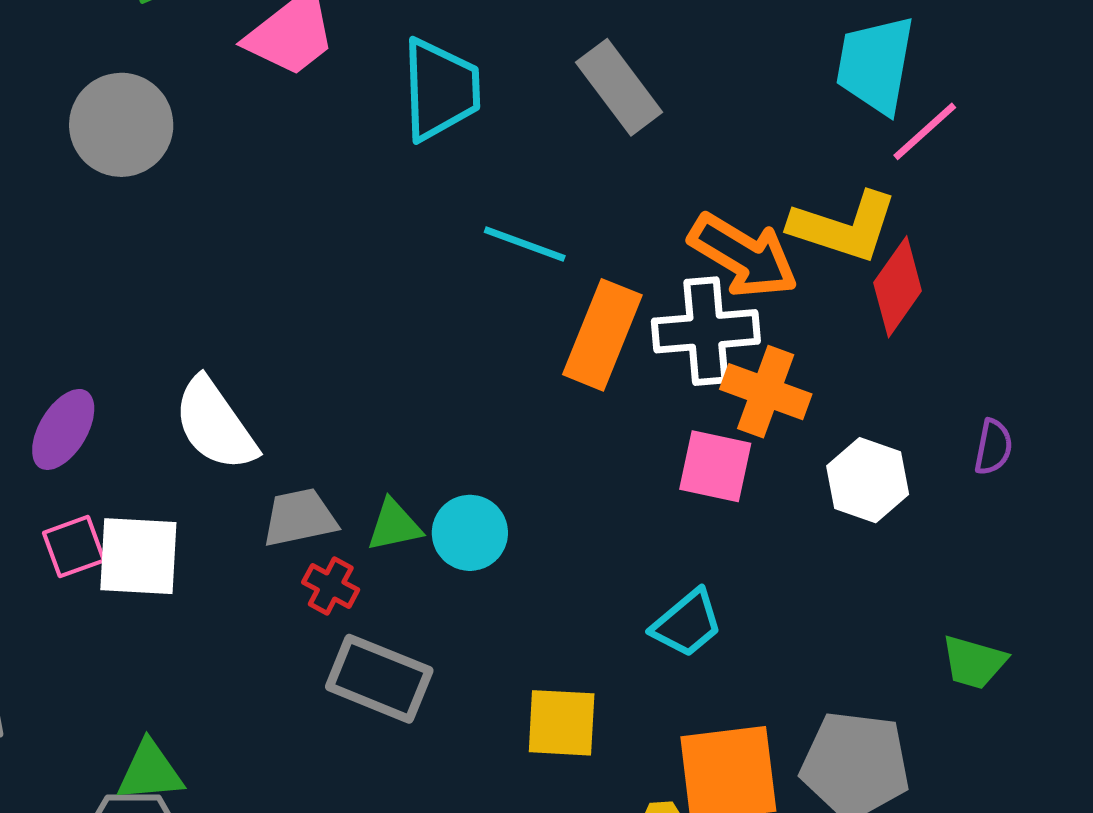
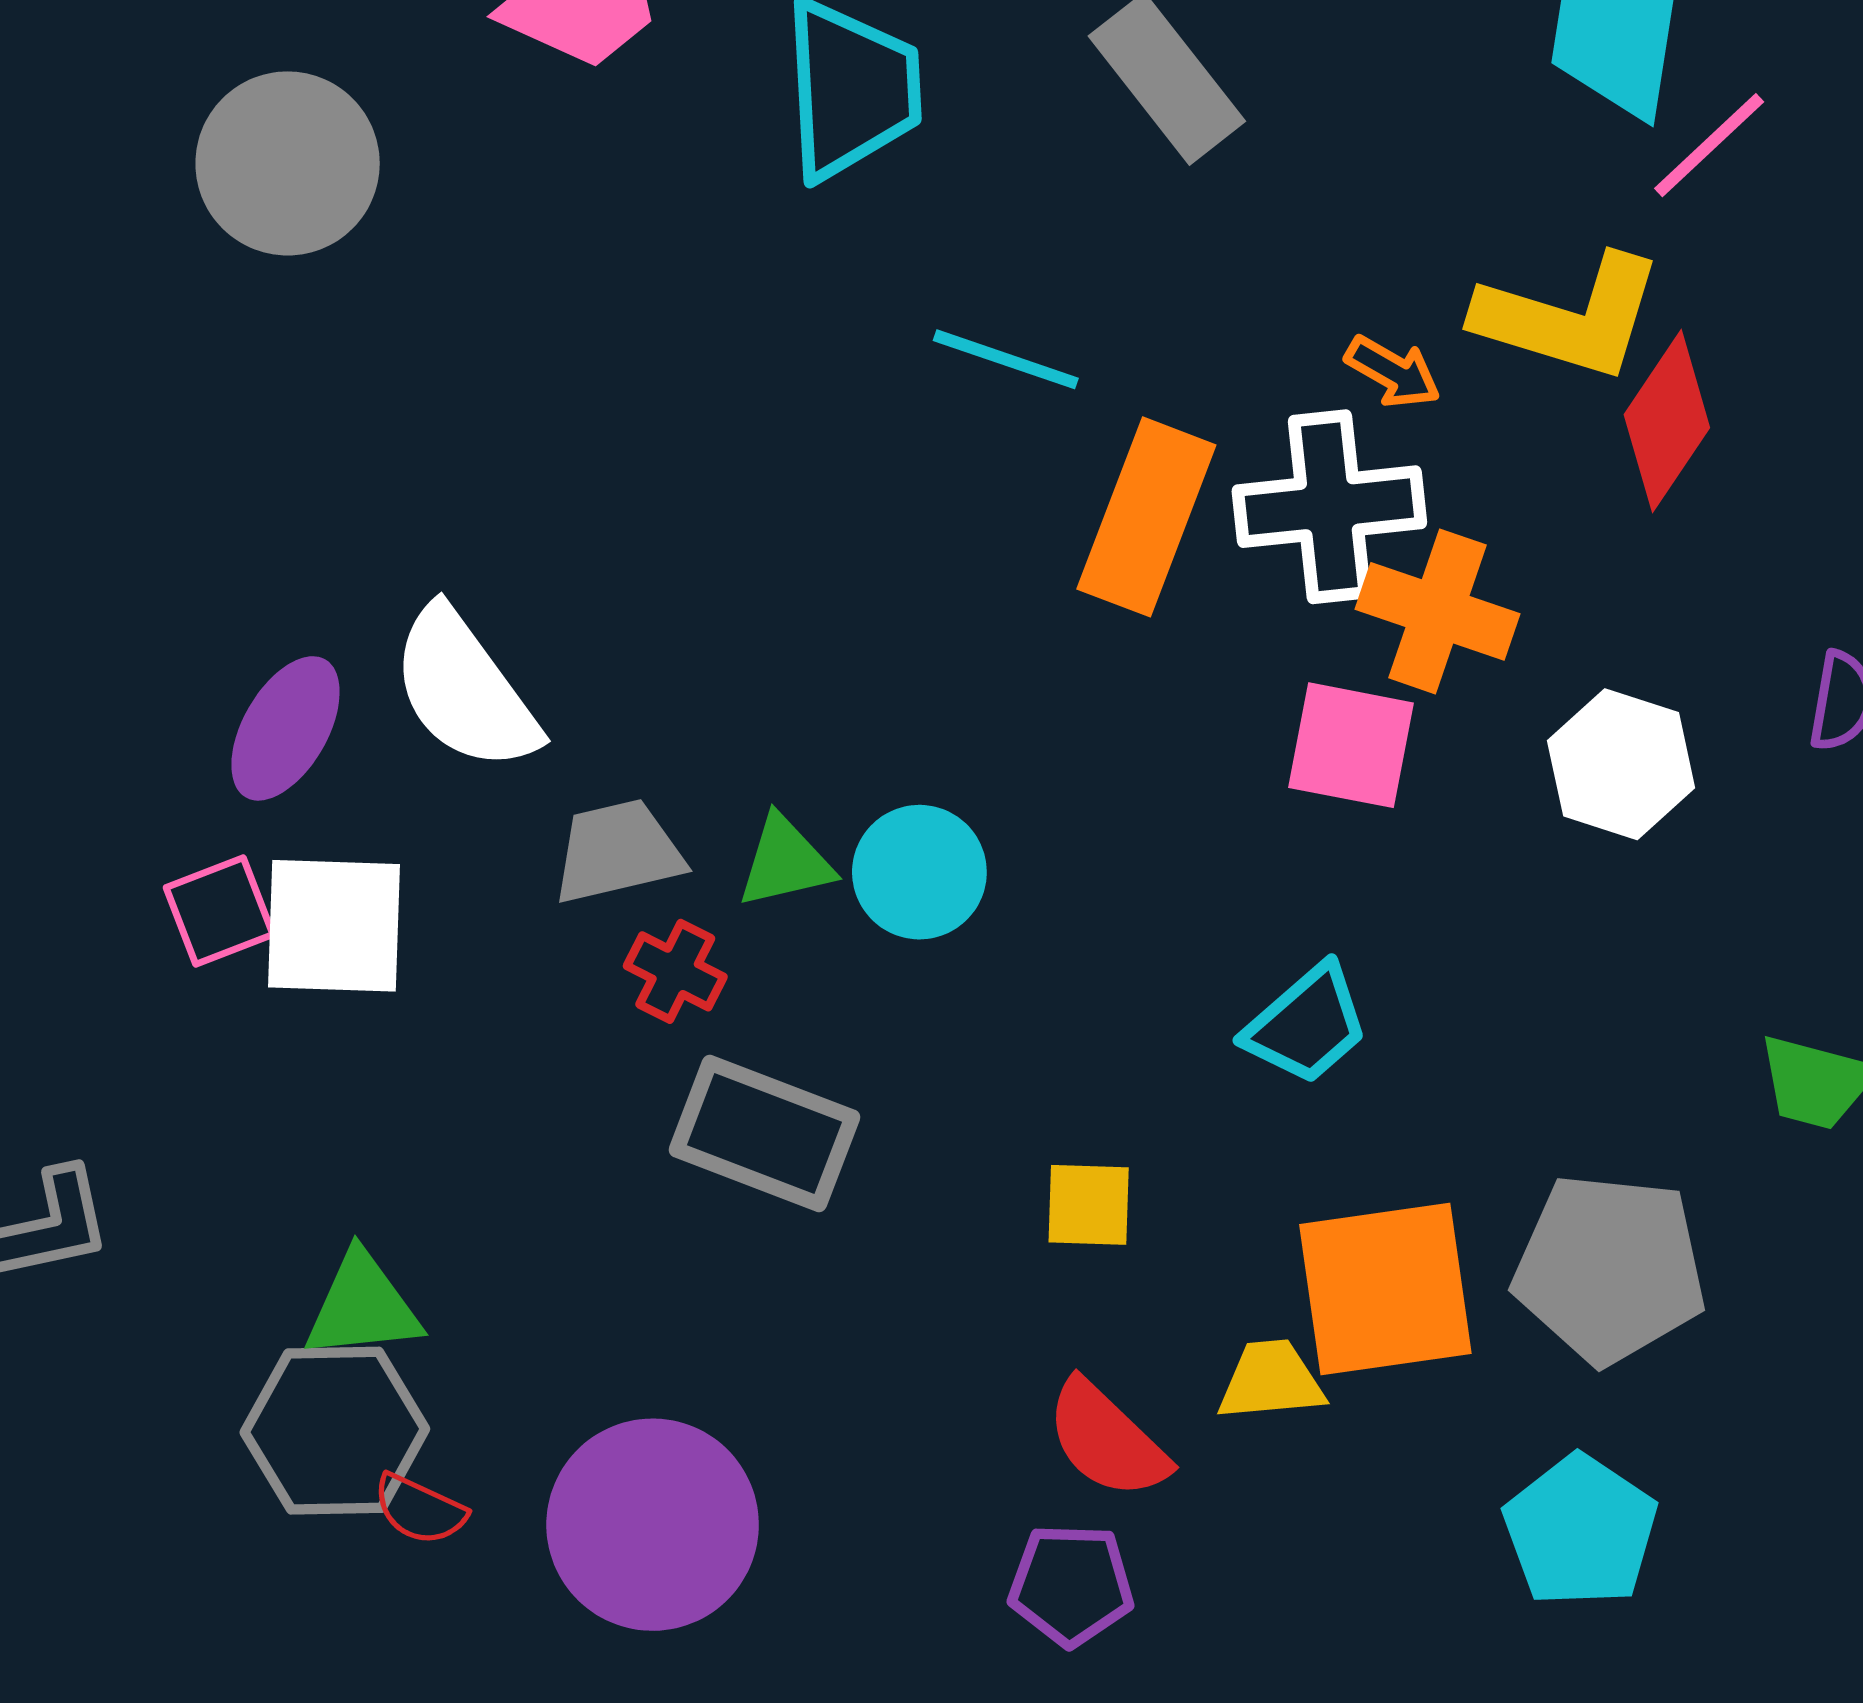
orange arrow: (743, 256) -> (1393, 372), size x0.5
purple ellipse: (63, 429) -> (285, 728), moved
yellow square: (562, 723) -> (1089, 1205), size x0.7

